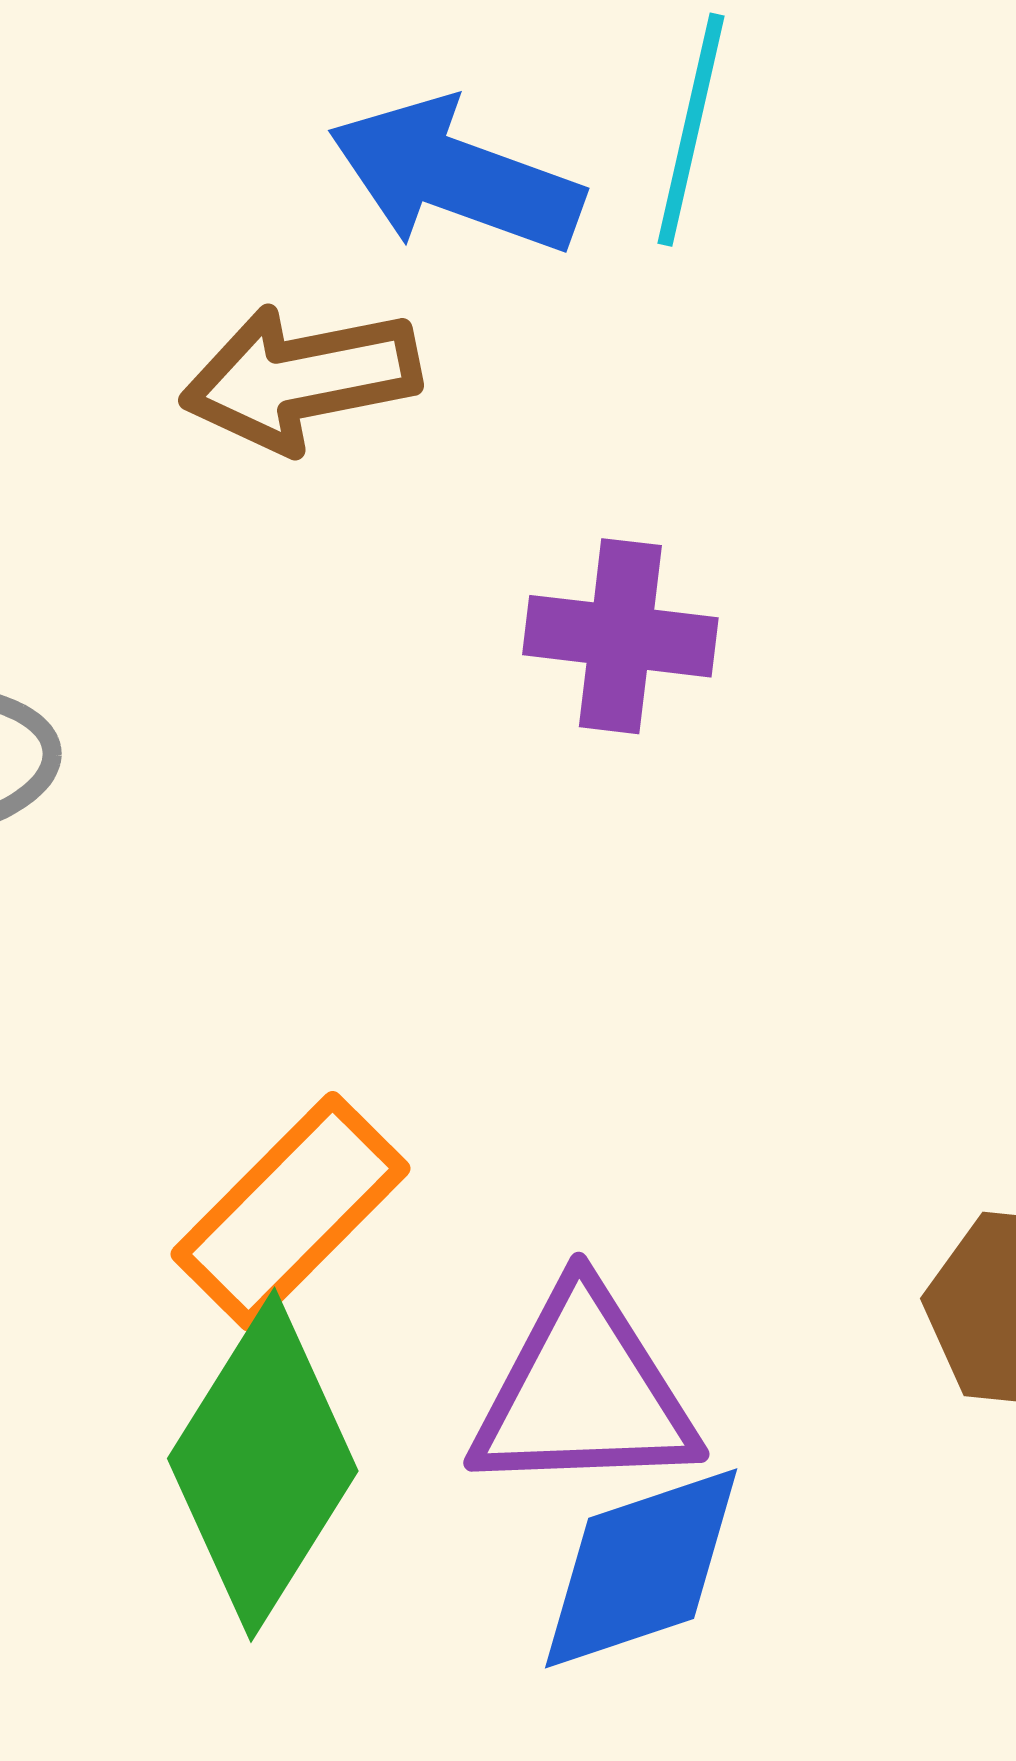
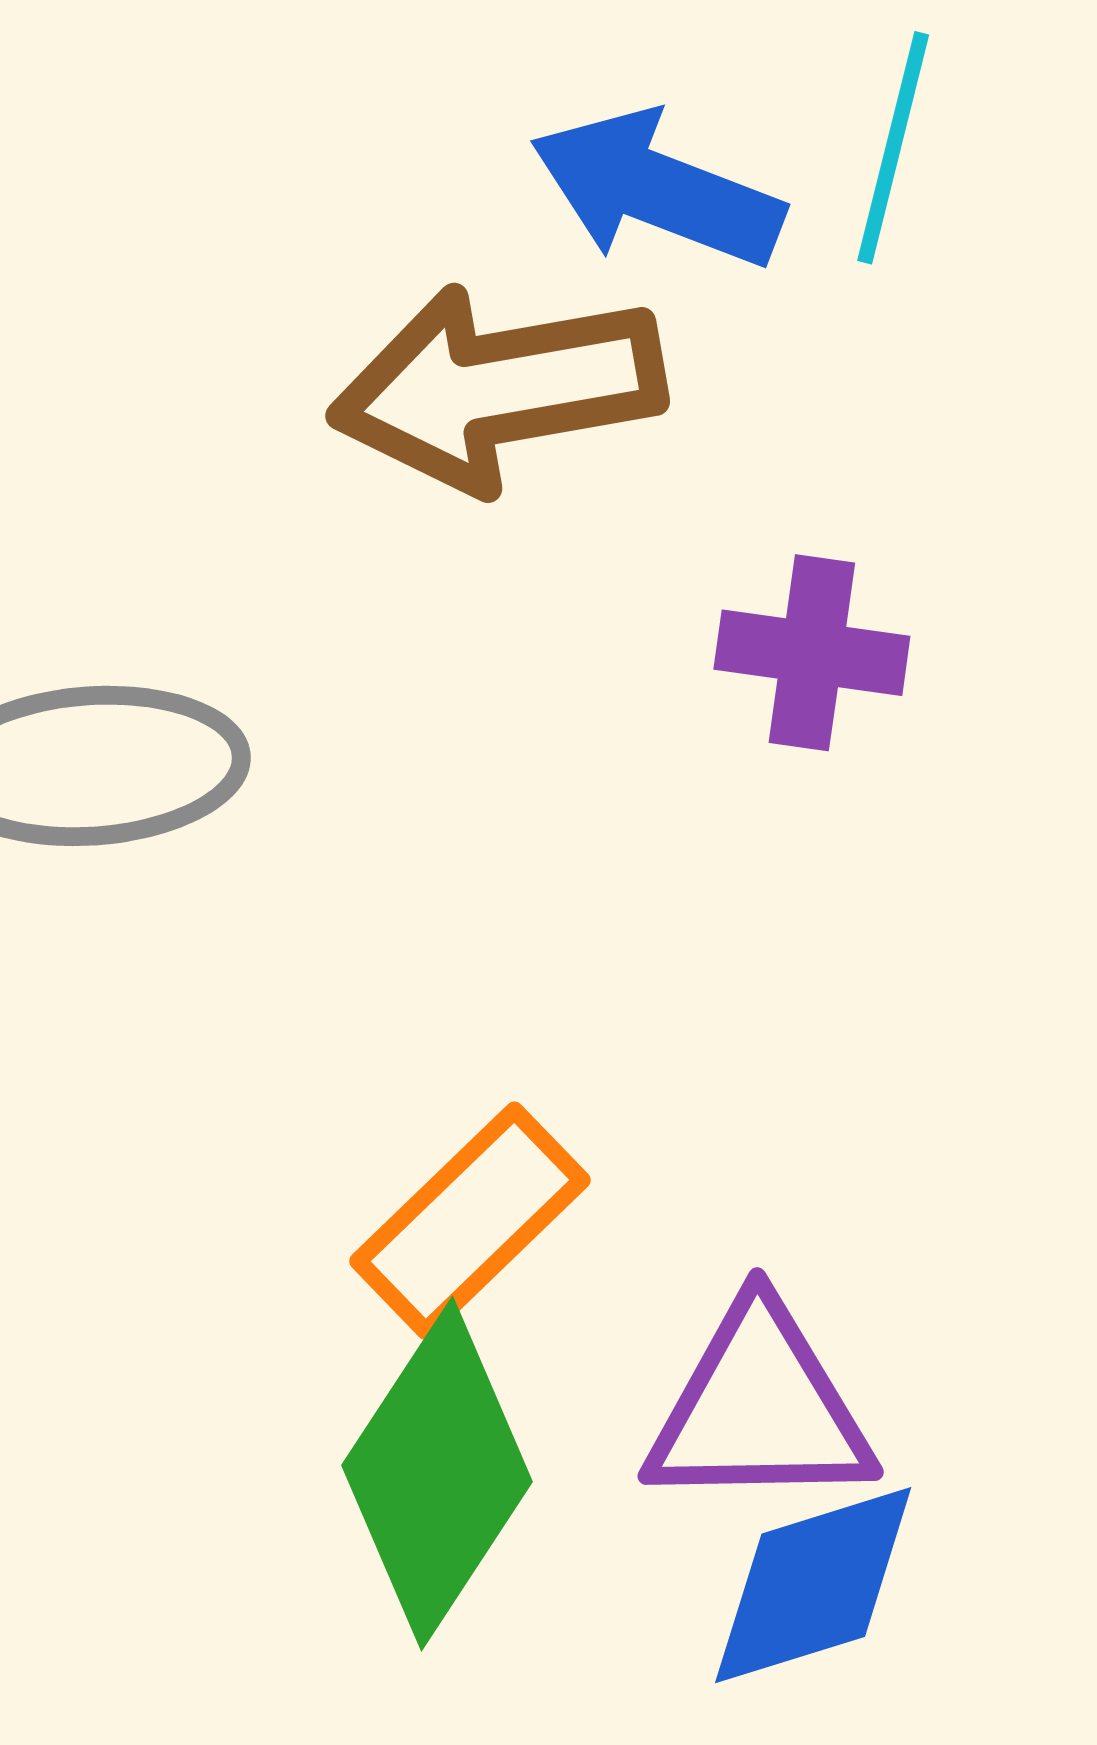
brown arrow: (301, 378) -> (498, 388), size x1.4

